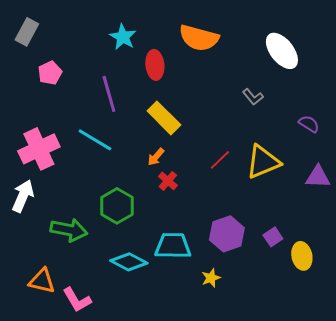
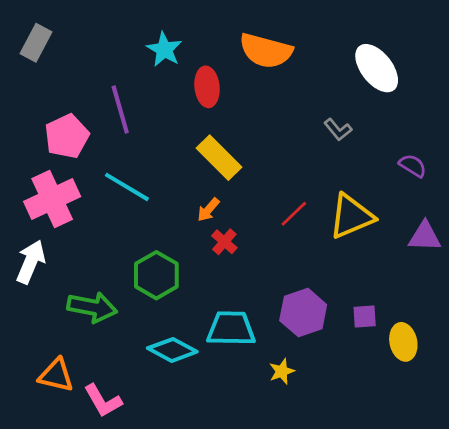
pink pentagon: (50, 73) -> (67, 136), moved, size x1.4
purple line: (109, 94) -> (120, 110), moved
purple square: (273, 237) -> (365, 317), turned 30

